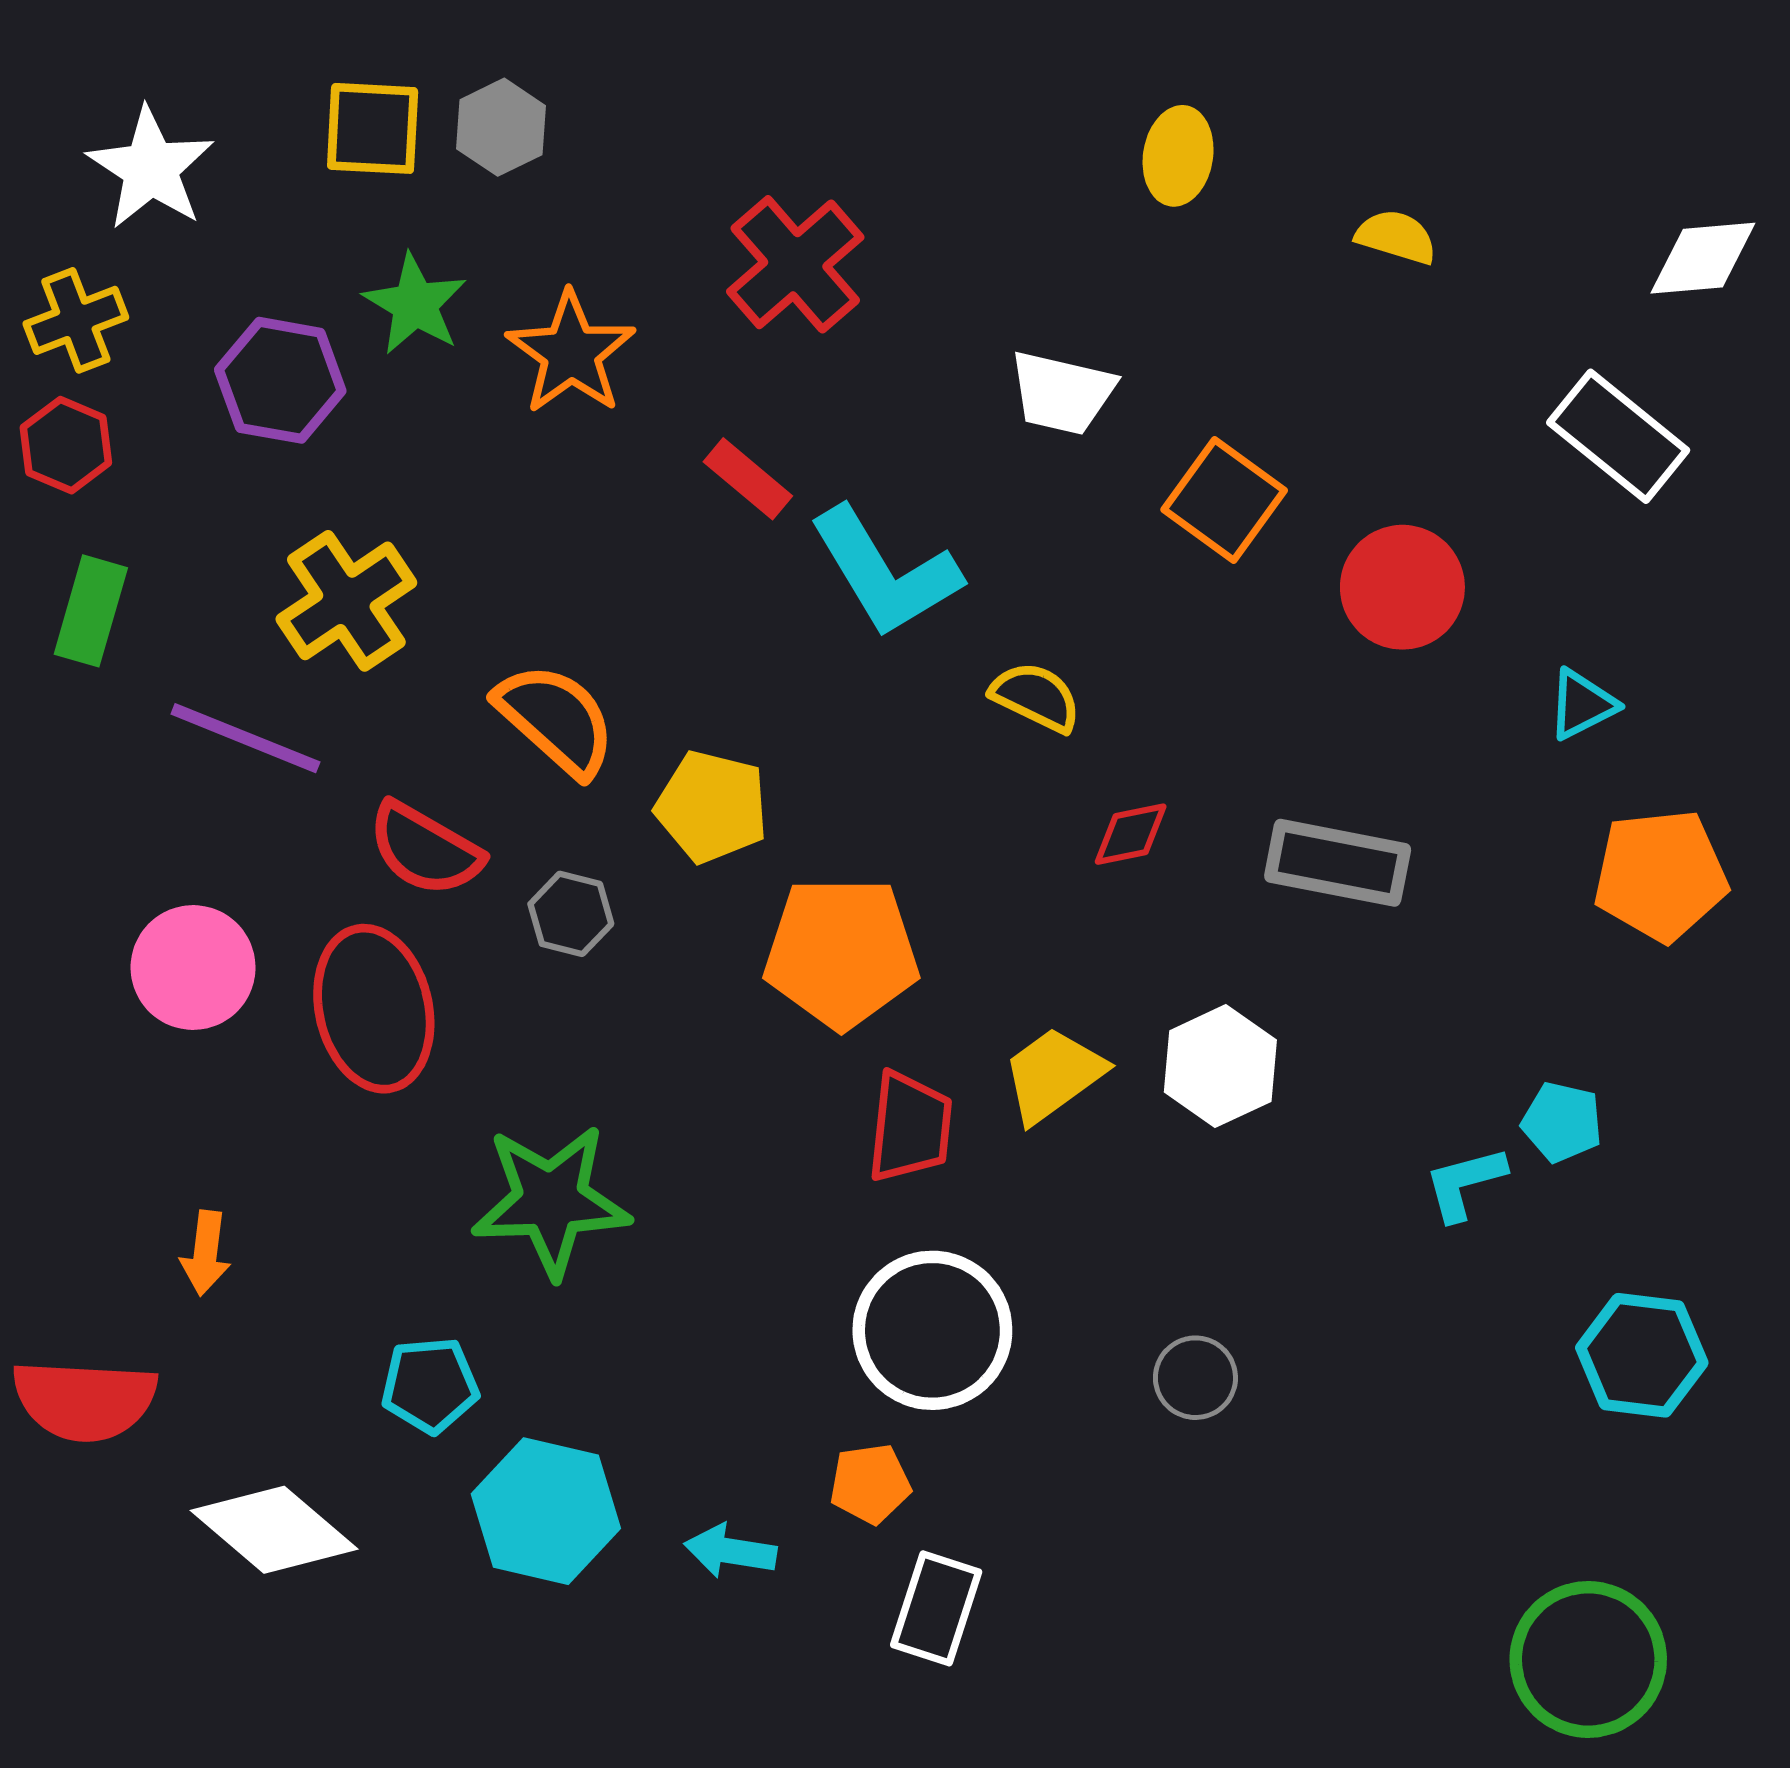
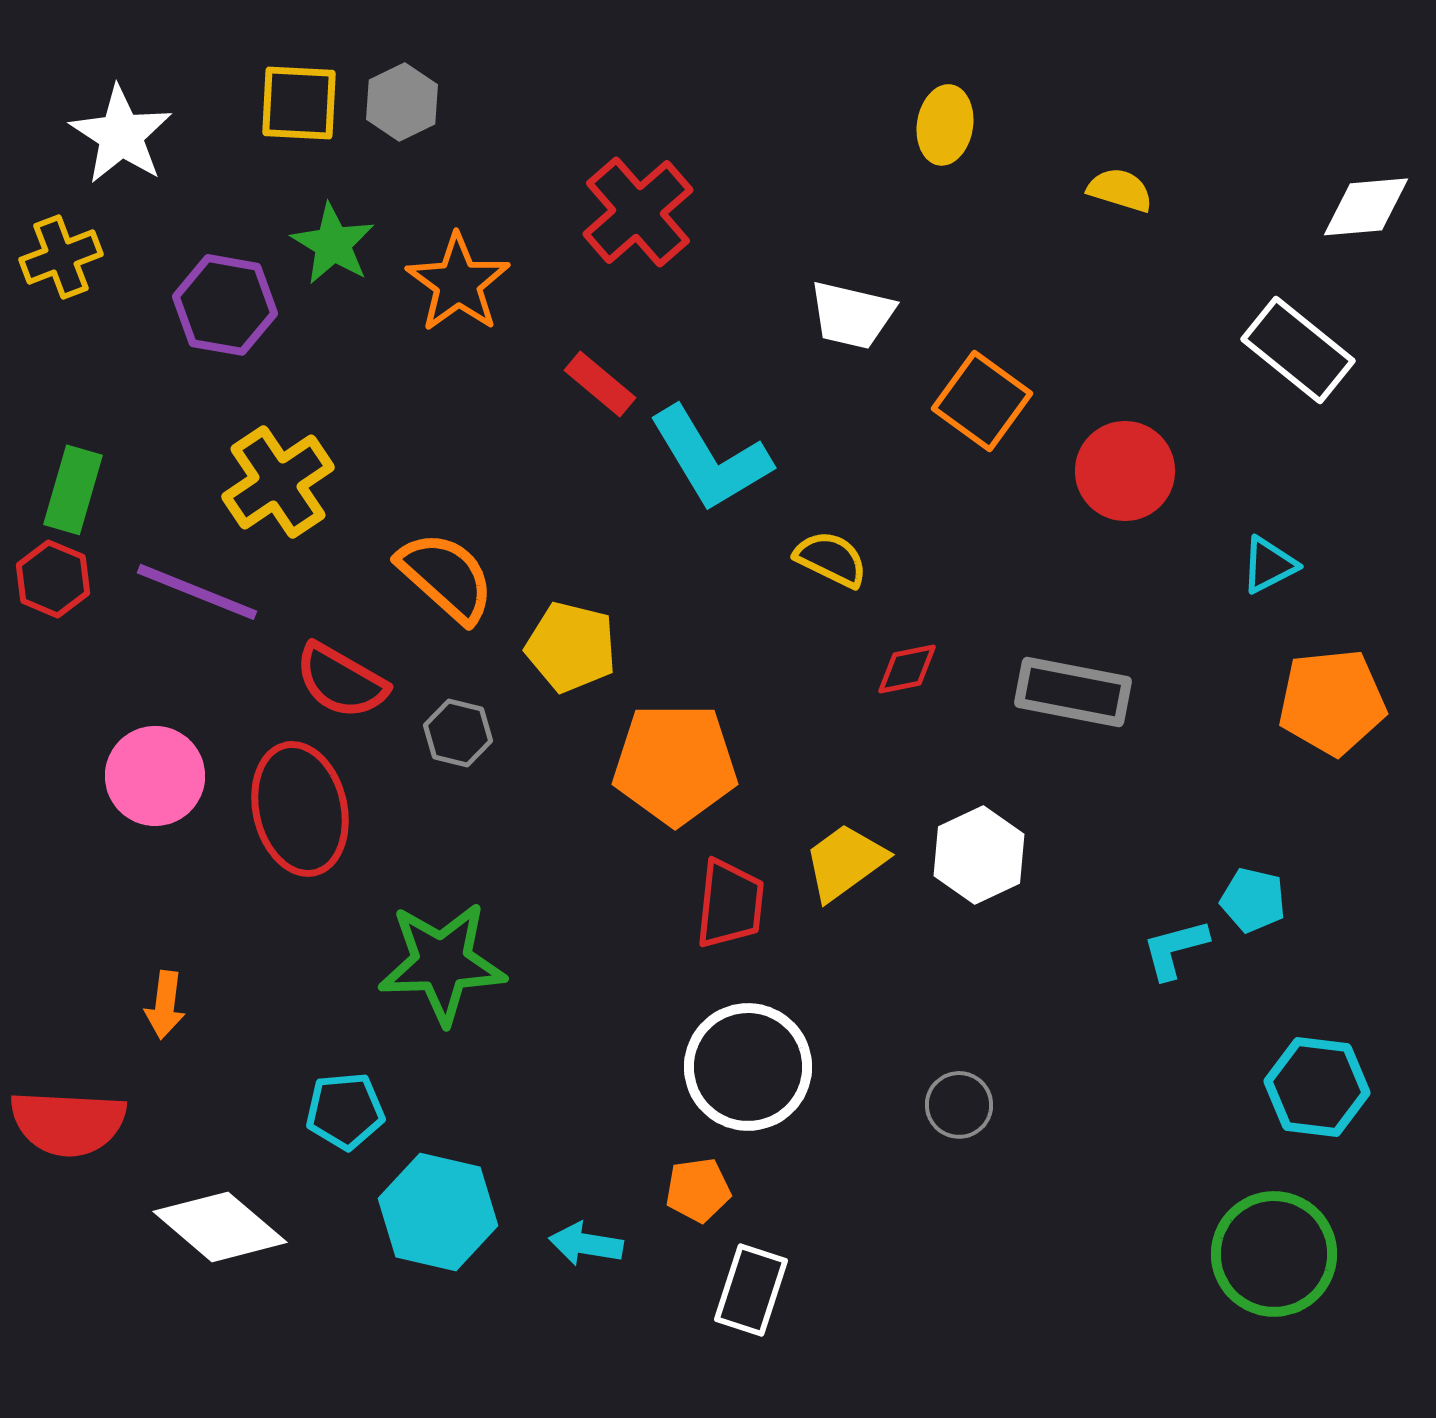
red hexagon: (66, 445) -> (53, 579), moved
green circle: (1588, 1659) -> (1274, 1254), moved

